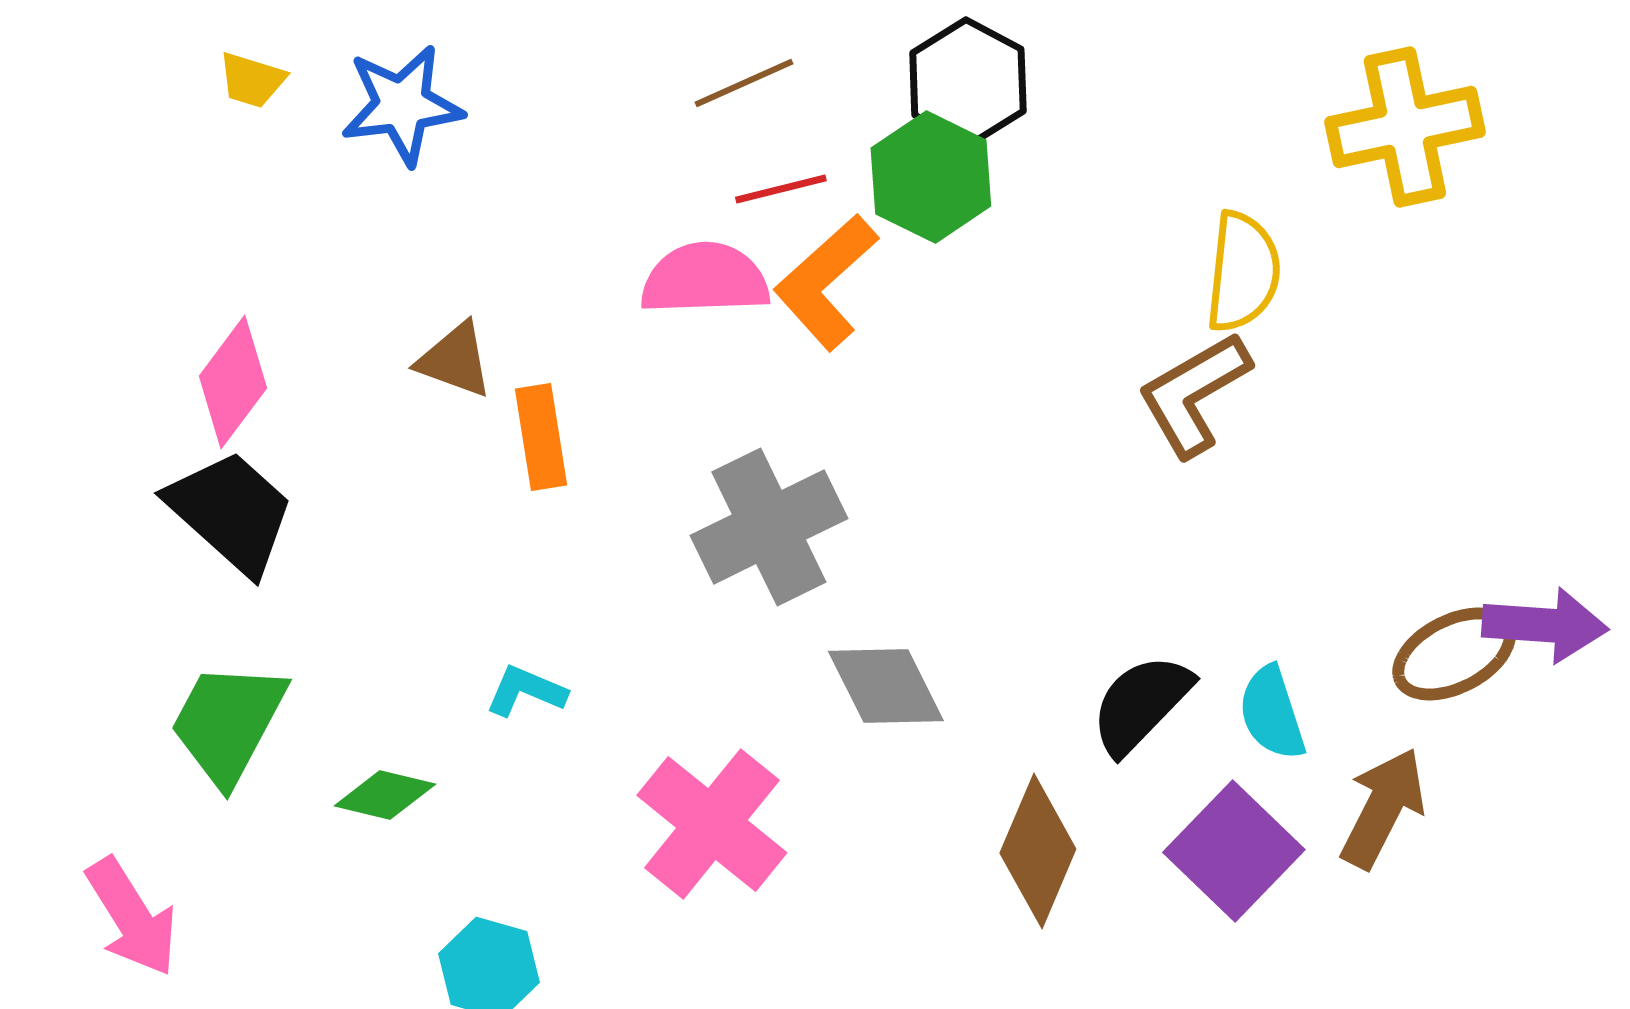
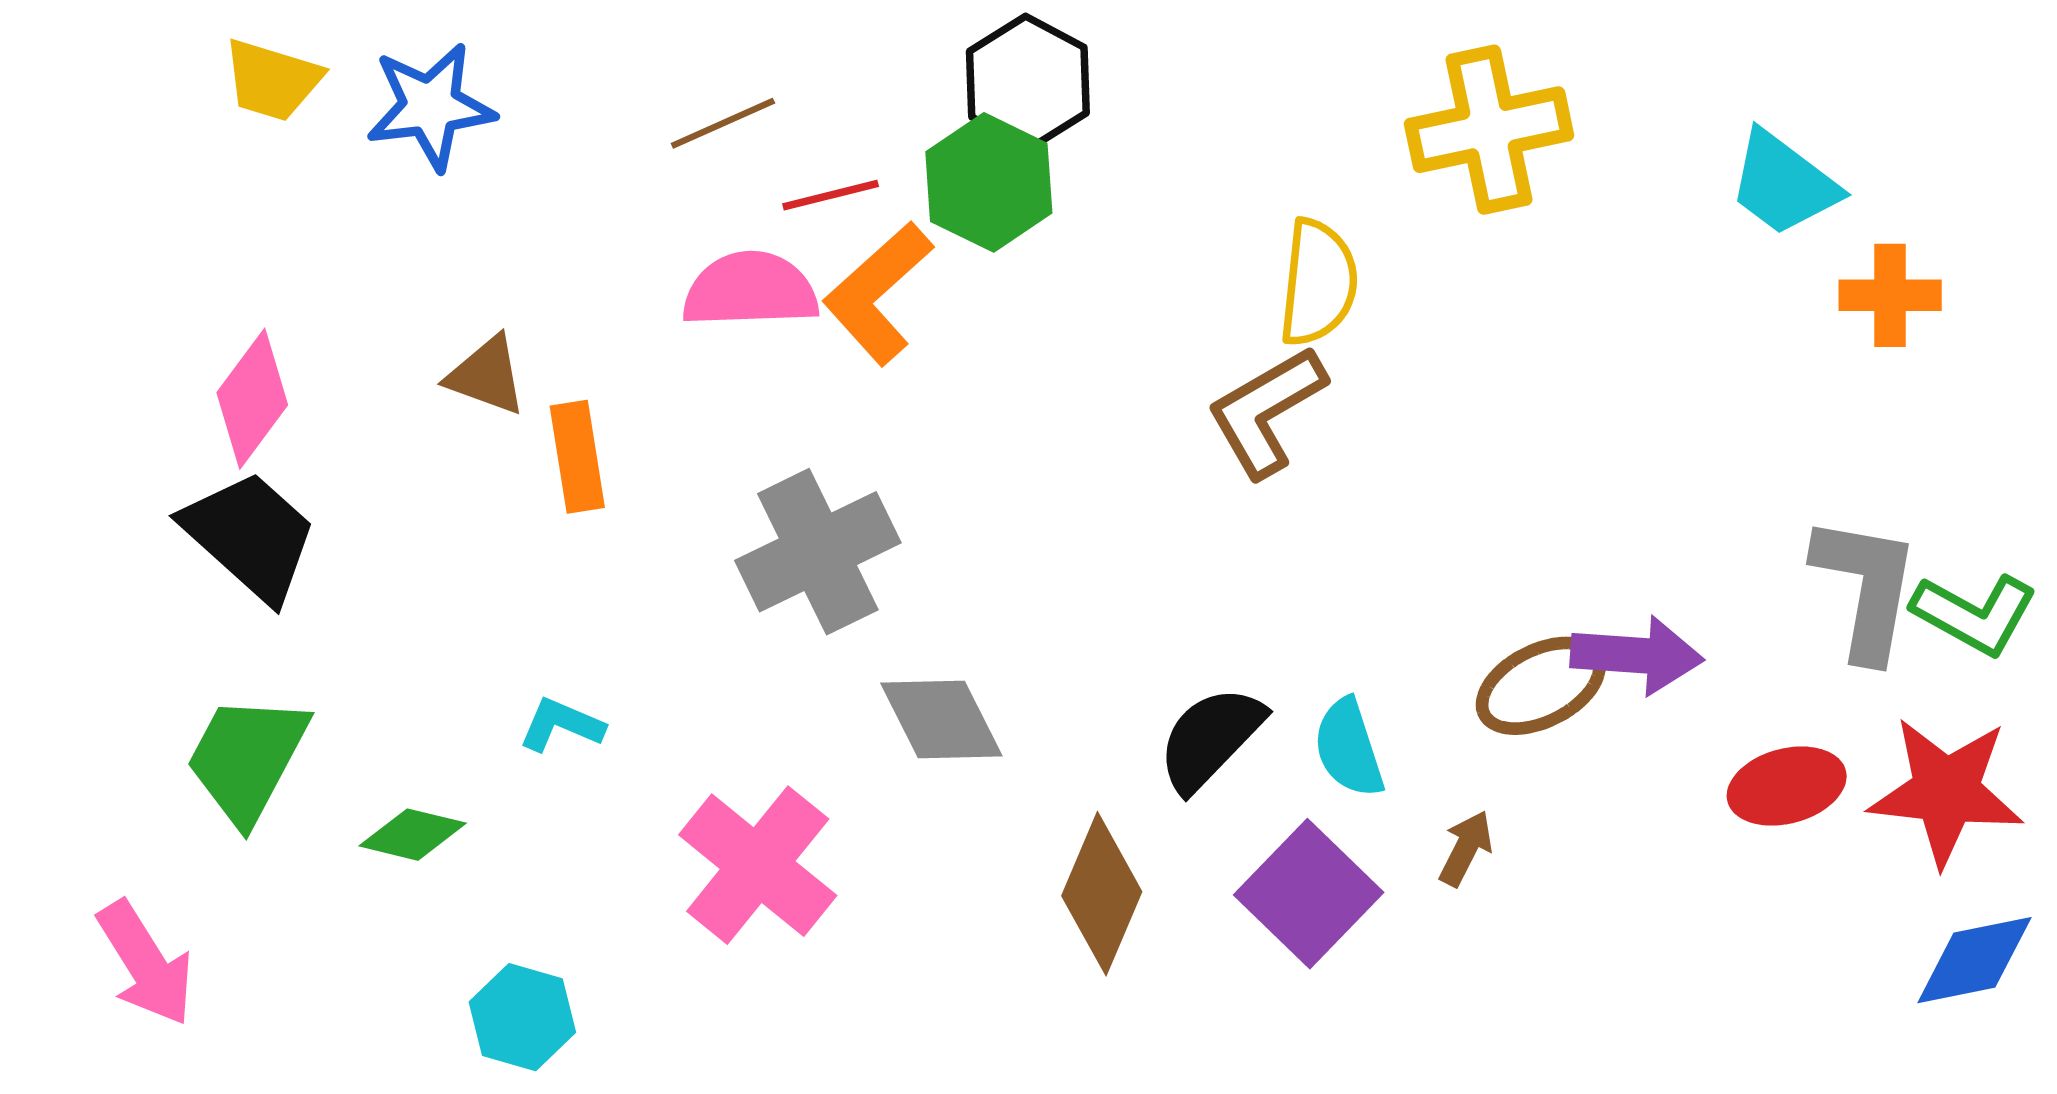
yellow trapezoid: (252, 80) -> (272, 80), size x1.4
brown line: (744, 83) -> (723, 123), moved
brown arrow: (1383, 808) -> (1466, 848), size x0.6

